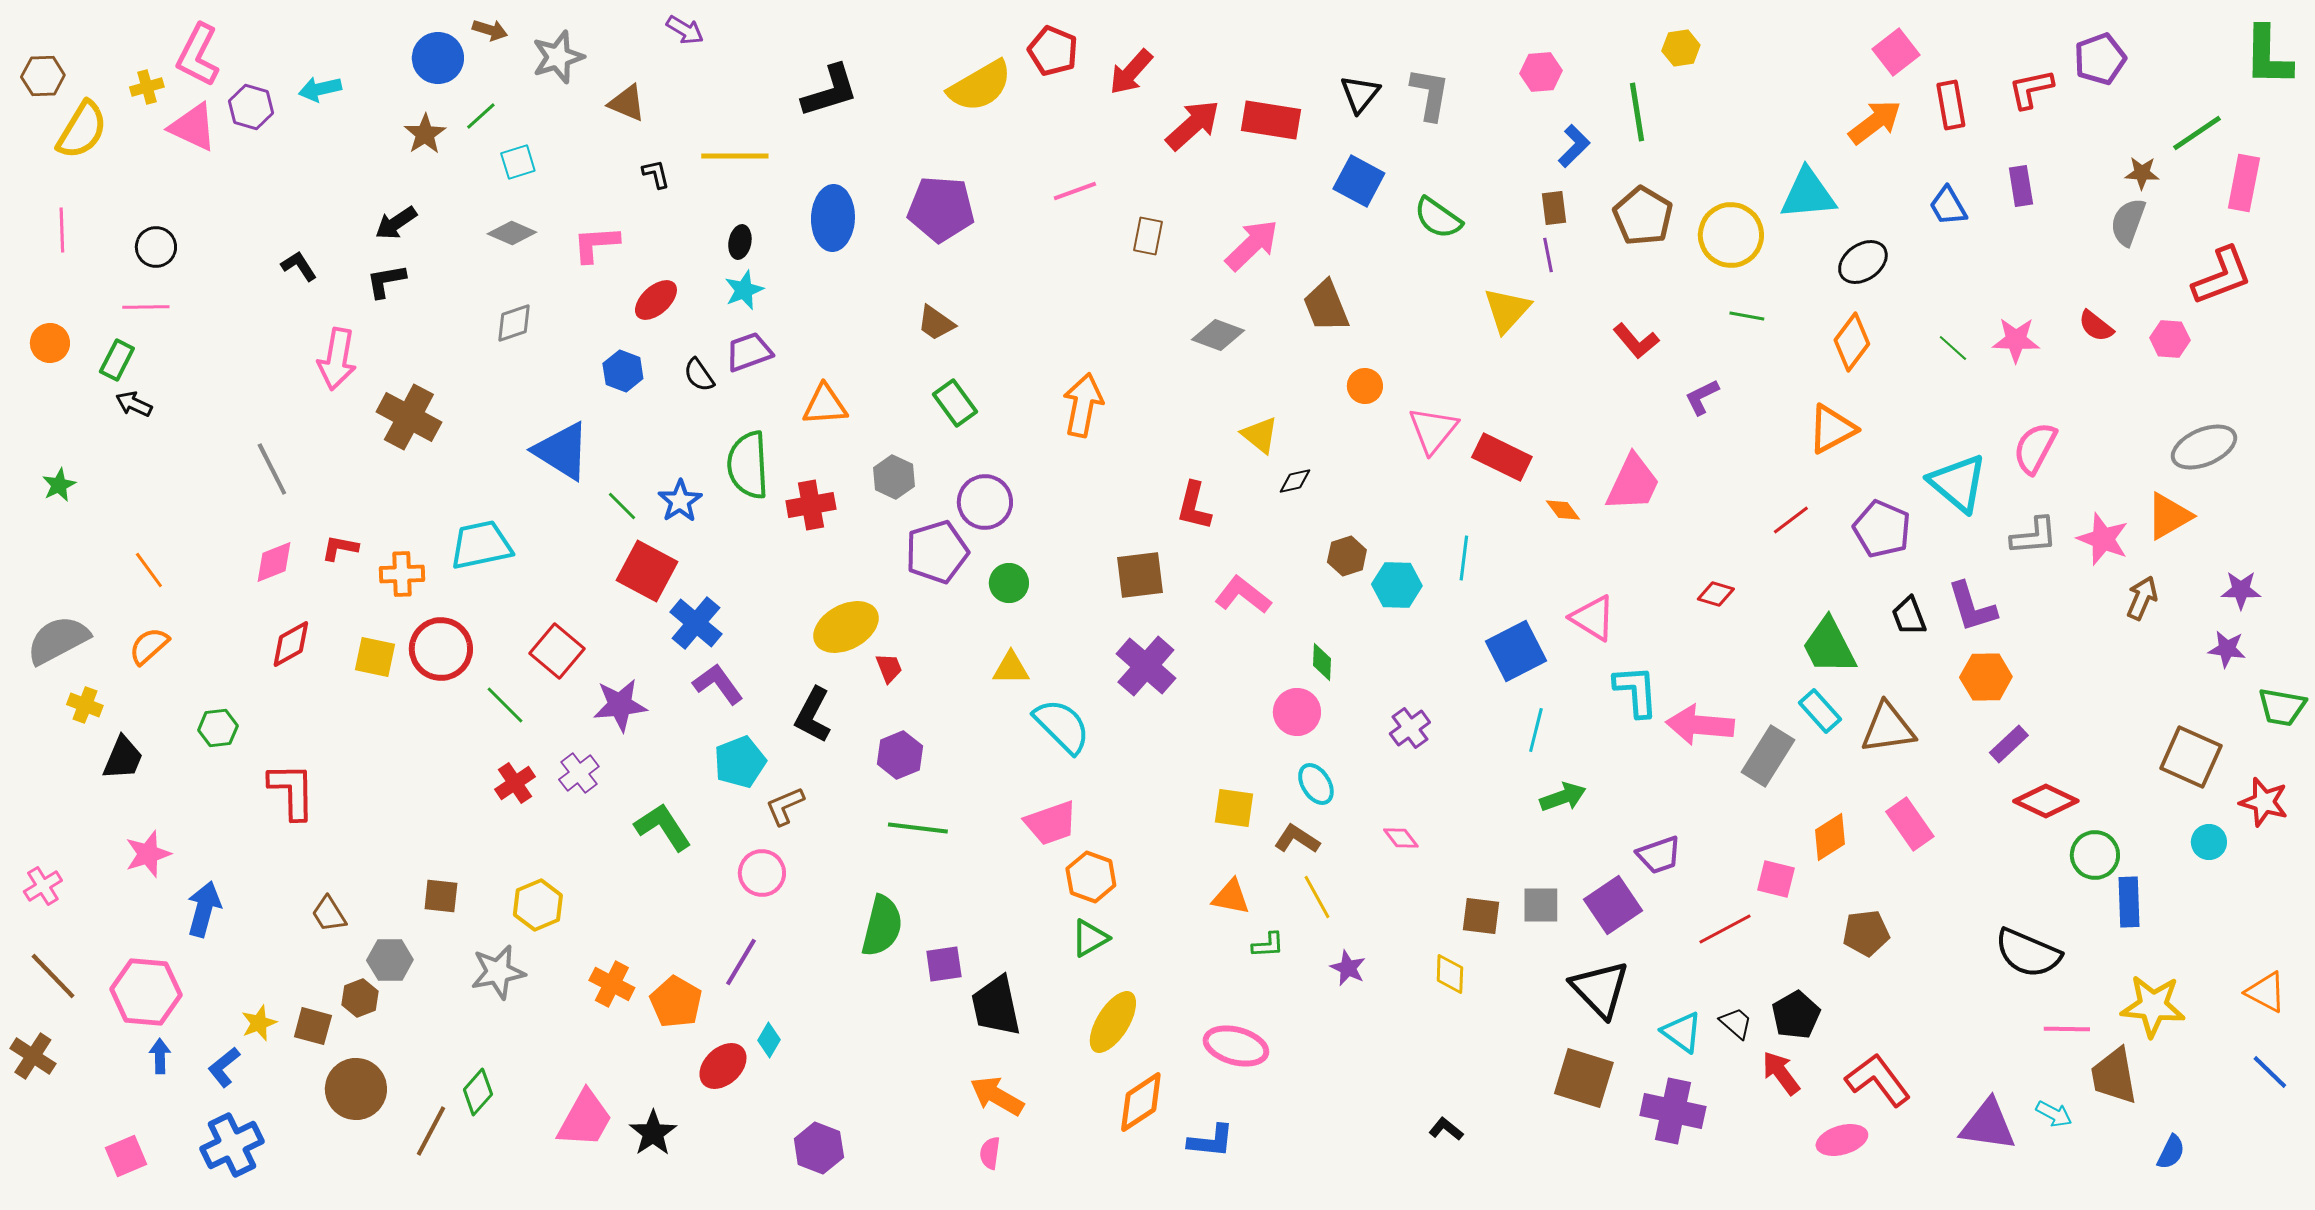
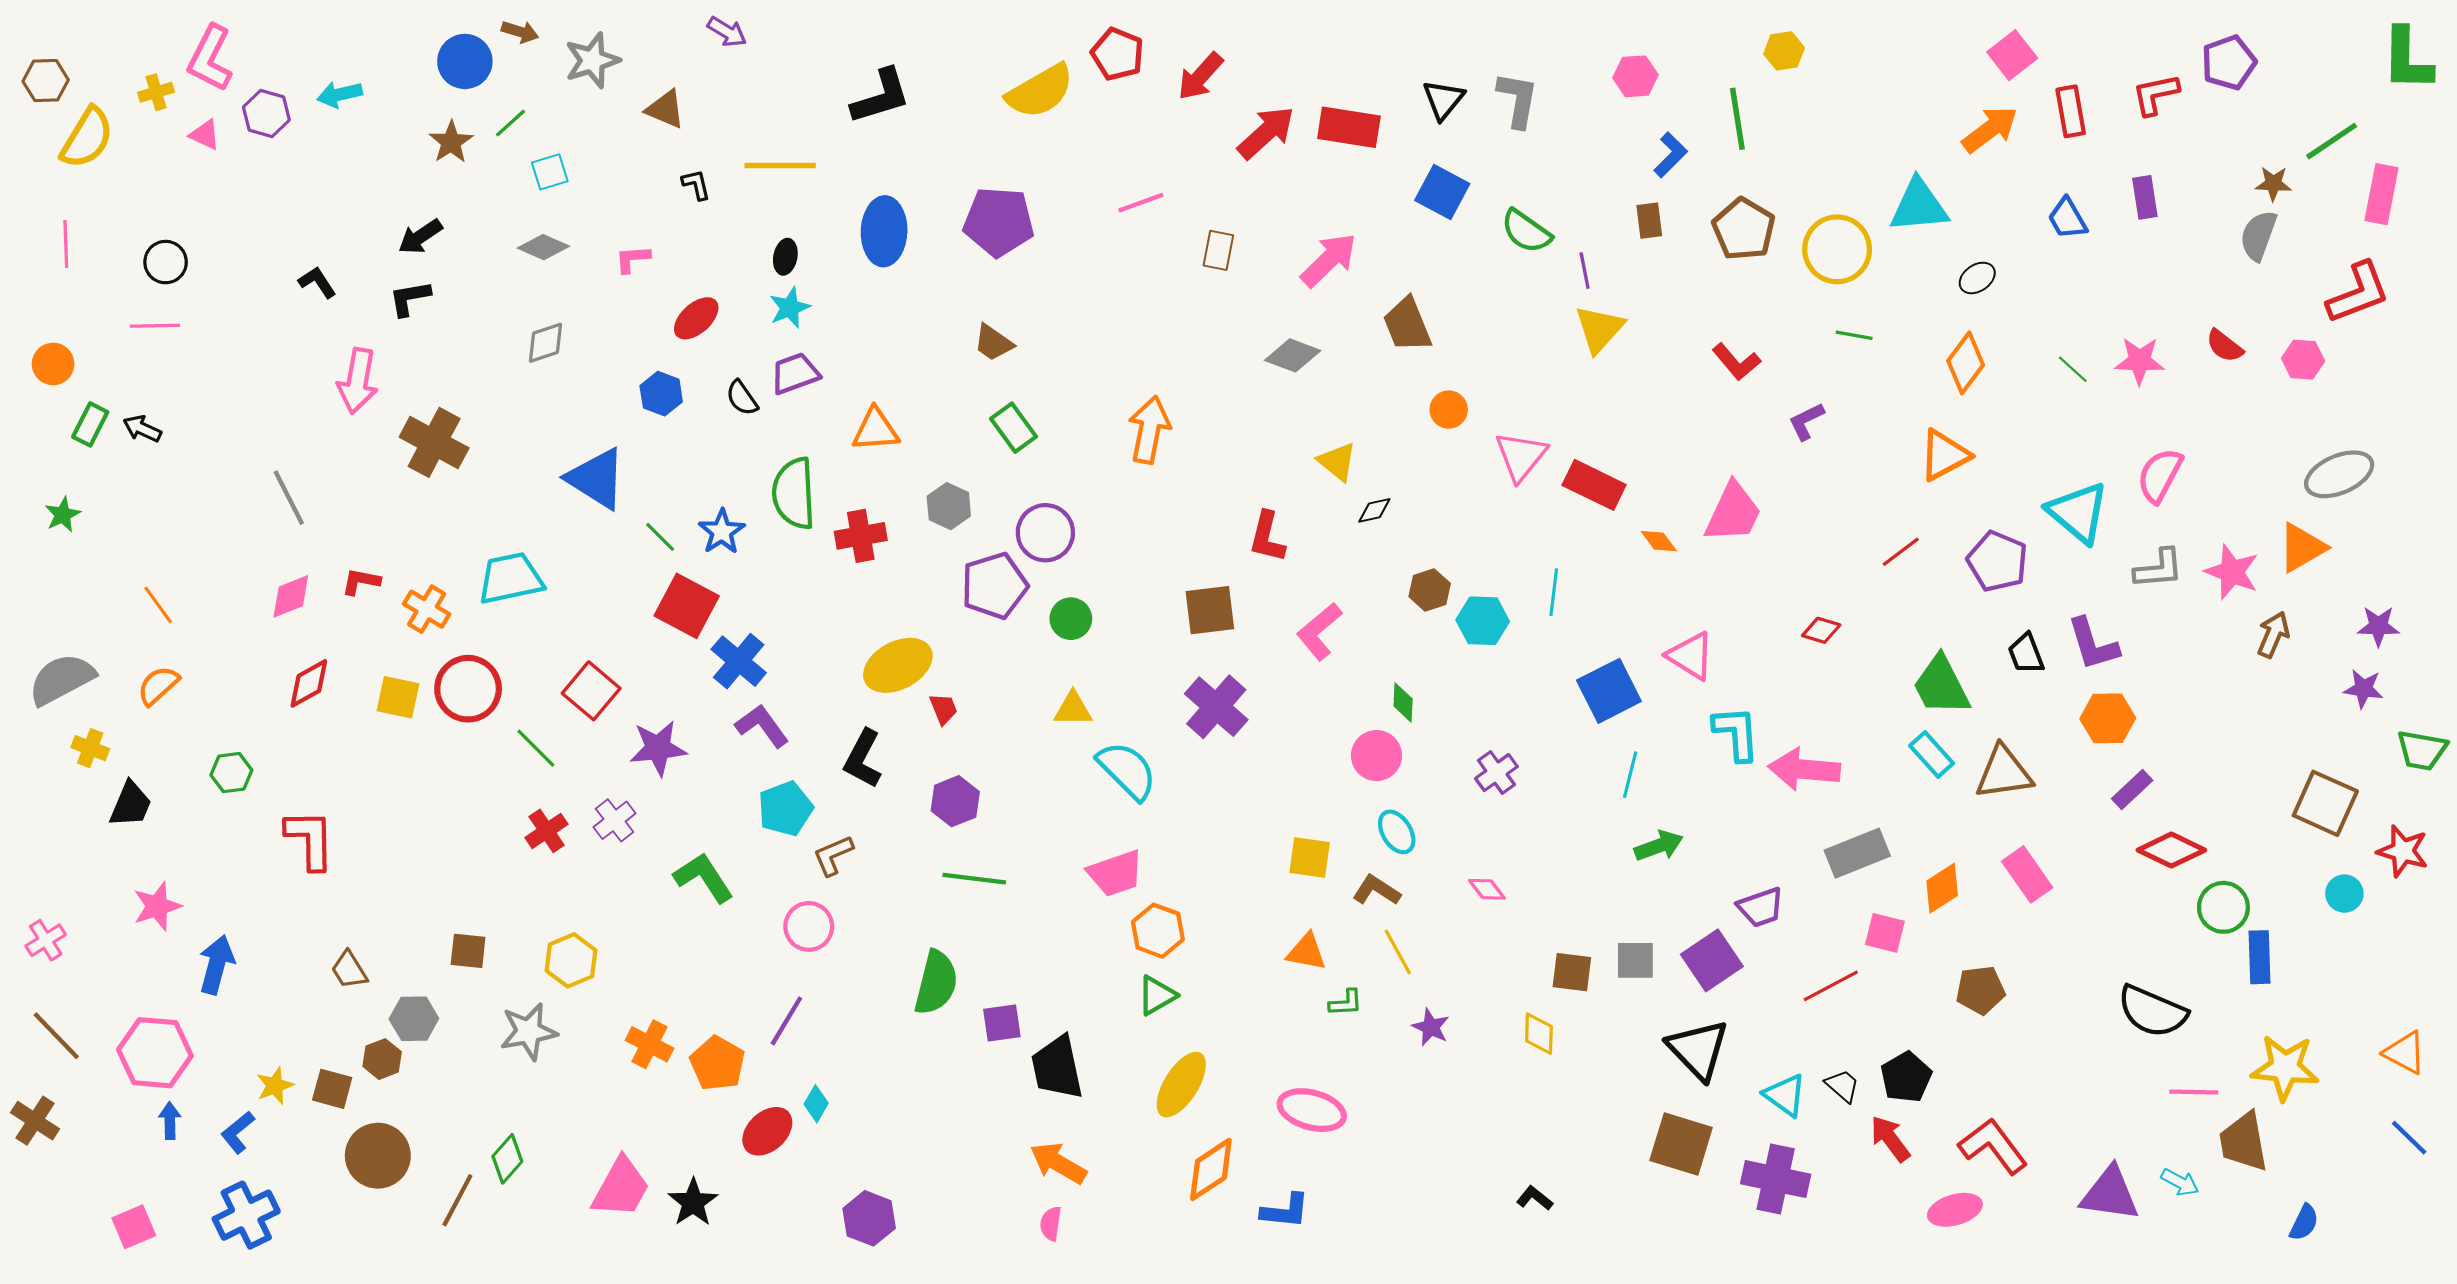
pink triangle: (193, 127) -> (205, 135), size x0.6
pink L-shape: (596, 244) -> (633, 259), size x0.7
purple line: (1548, 255) -> (1585, 271), moved
black ellipse: (1863, 262) -> (1977, 278), size x0.7
green rectangle: (117, 360) -> (90, 424), moved
orange cross: (402, 574) -> (427, 609), turned 33
pink L-shape: (1243, 595) -> (1319, 631), turned -78
gray rectangle: (1768, 756) -> (1857, 853), moved, turned 36

